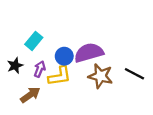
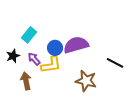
purple arrow: (40, 69) -> (34, 59), turned -64
brown star: (100, 76) -> (86, 81), moved
brown arrow: (30, 95) -> (26, 81), turned -66

